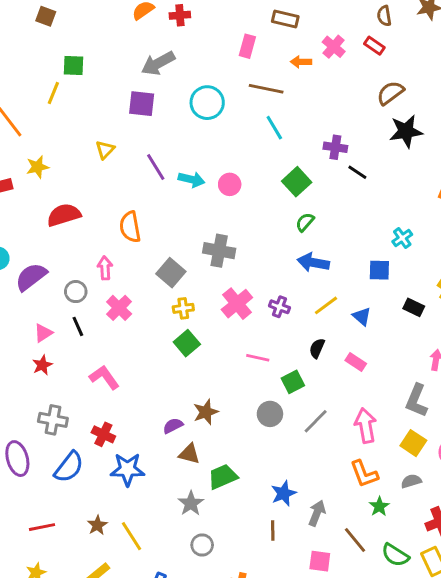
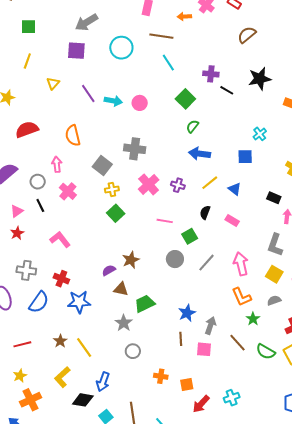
yellow line: (53, 93) -> (27, 61), moved
black star: (406, 131) -> (260, 79), moved
black rectangle: (414, 307) -> (274, 198), moved
pink square: (320, 561) -> (204, 349), moved

